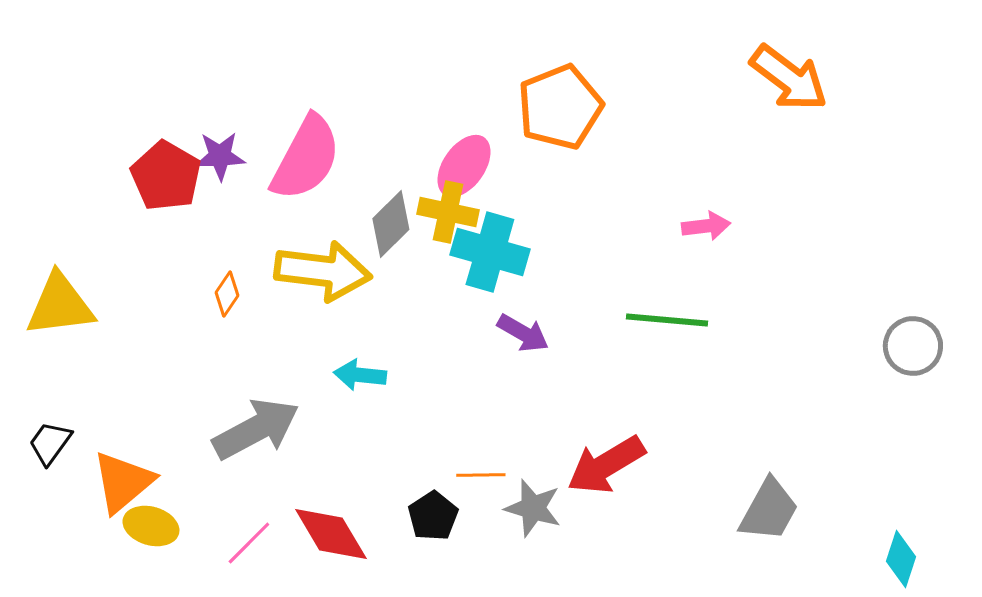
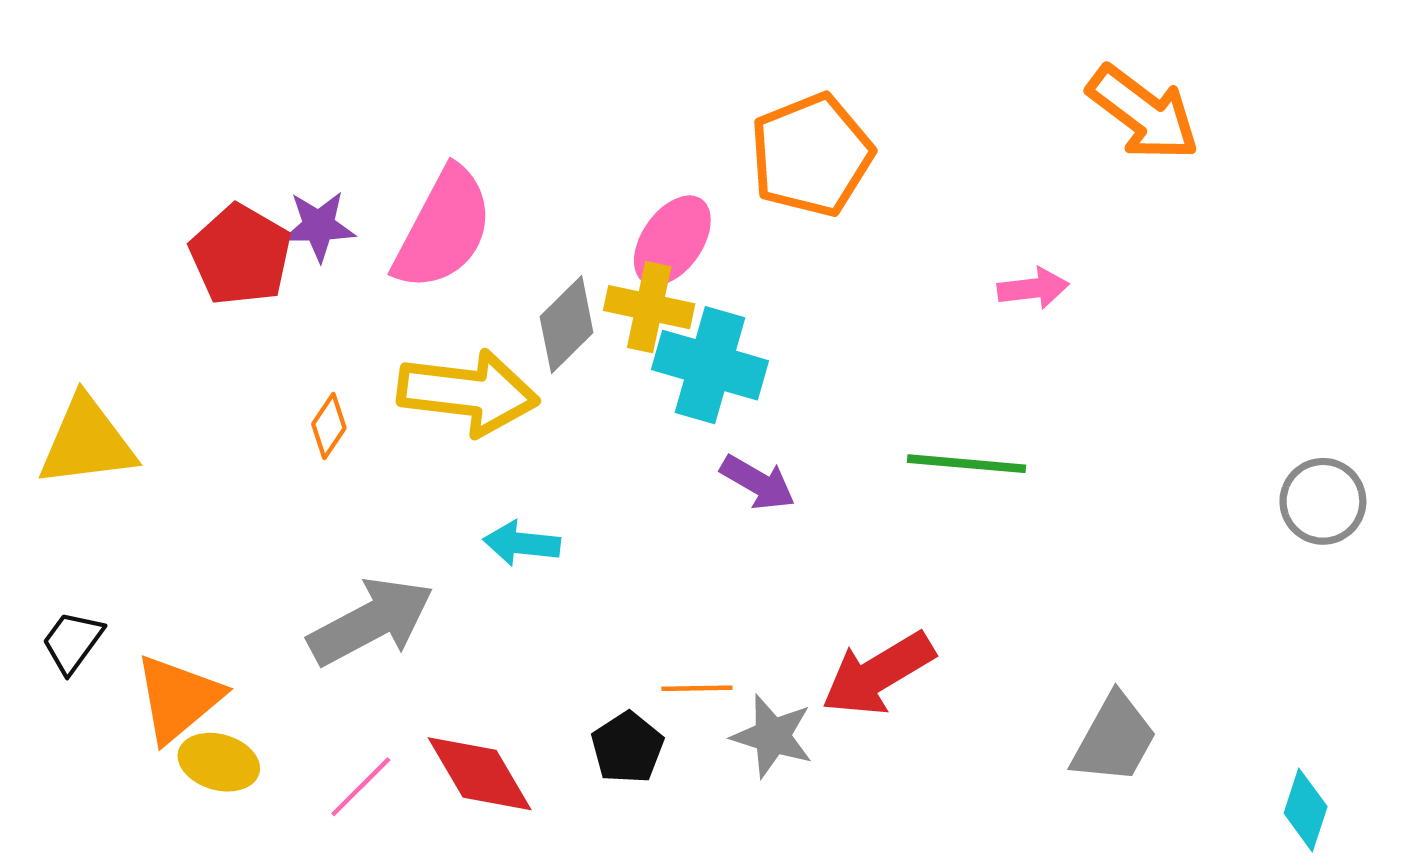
pink arrow: (706, 226) -> (1033, 288), moved

